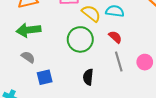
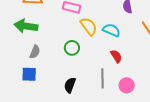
red semicircle: (115, 37) -> (116, 56), moved
green circle: (80, 39) -> (72, 48), size x0.6
gray semicircle: (28, 57) -> (35, 52), moved, turned 64

